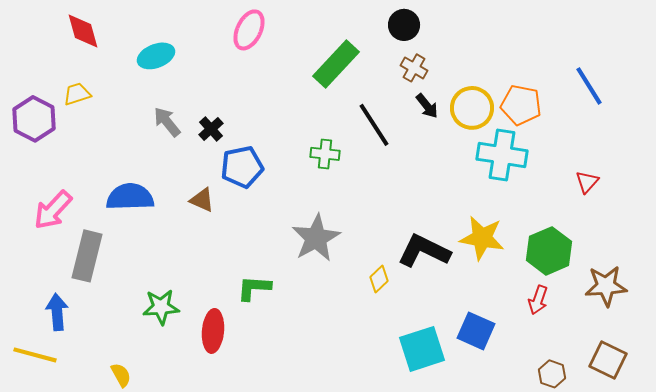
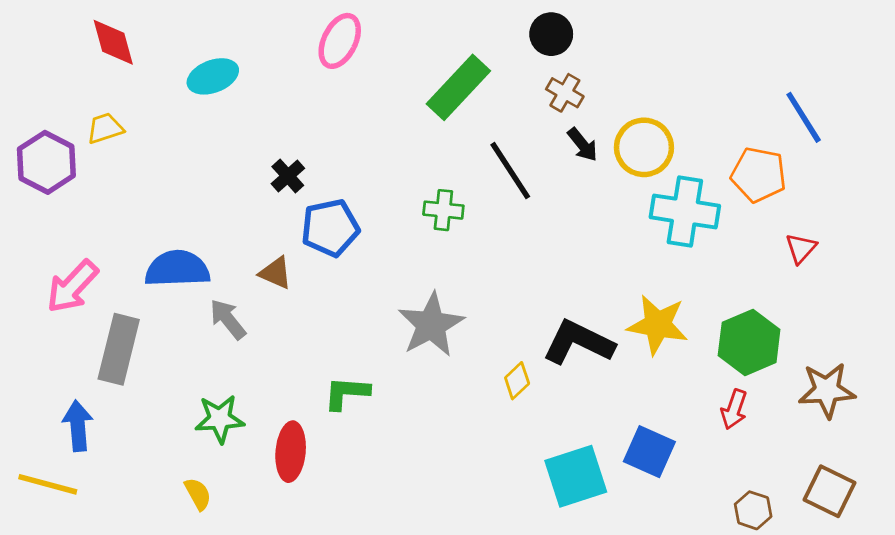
orange pentagon: (521, 105) -> (759, 175), moved
gray arrow: (167, 122) -> (228, 319), moved
yellow semicircle: (121, 375) -> (198, 494), moved

